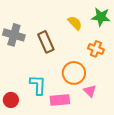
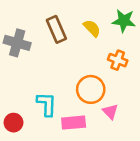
brown rectangle: (46, 42) -> (56, 29), moved

